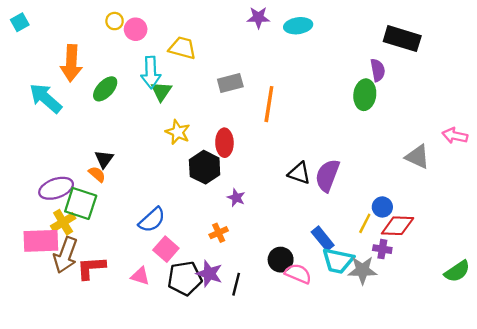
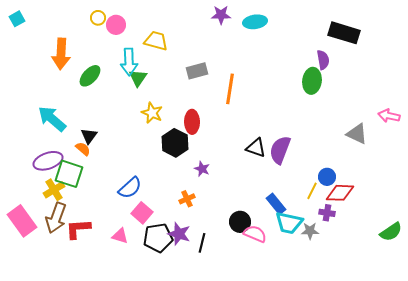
cyan arrow: (46, 98) -> (52, 119), moved
pink rectangle: (41, 241) -> (22, 221), moved, turned 56
gray star: (362, 270) -> (310, 231), size x0.7

